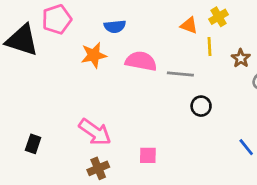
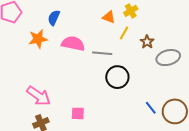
blue semicircle: (115, 27) -> (54, 18), turned 119
yellow line: (210, 47) -> (124, 33), turned 32
black circle: (201, 106) -> (117, 77), size x1.5

